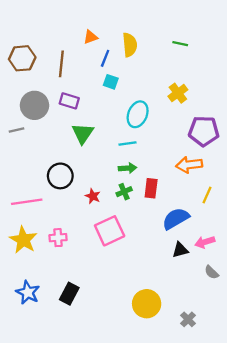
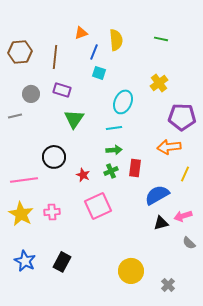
gray circle: (34, 105) -> (31, 94), size x0.7

